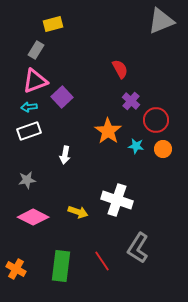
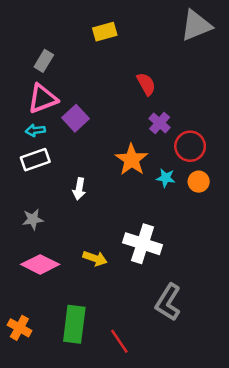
yellow rectangle: (53, 24) -> (105, 32), moved
red line: (102, 261) -> (119, 341), moved

